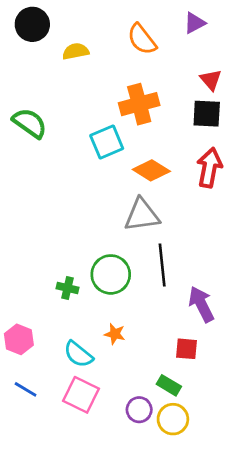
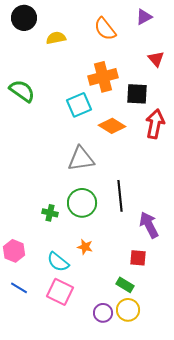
black square: (207, 114) -> (137, 94), moved
gray triangle: (142, 215) -> (81, 159), moved
purple circle: (139, 410) -> (103, 313), moved

